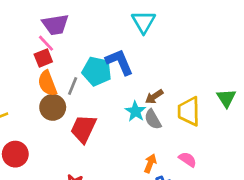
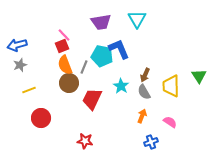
purple trapezoid: (55, 25) -> (101, 22), moved
brown arrow: (154, 97) -> (145, 75), turned -32
cyan star: (135, 111) -> (121, 86), moved
orange arrow: (150, 163) -> (142, 116), moved

